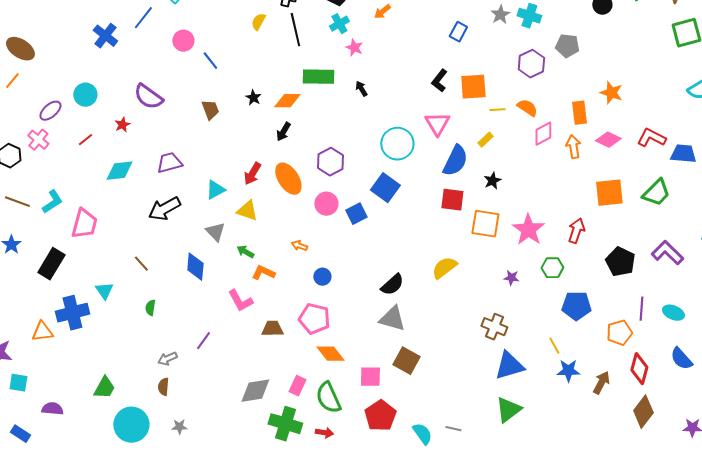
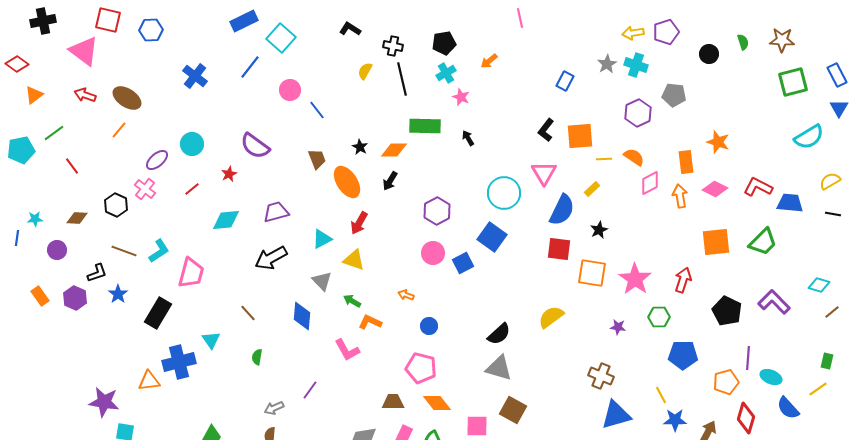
blue cross: (105, 36) -> (195, 76), moved
orange ellipse: (288, 179) -> (347, 182), moved
cyan ellipse: (673, 313) -> (771, 377), moved
brown trapezoid: (272, 329) -> (393, 402), moved

